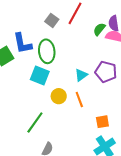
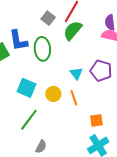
green semicircle: (99, 29) -> (73, 31), moved, size x1.5
cyan square: (40, 75) -> (27, 88), moved
cyan triangle: (81, 75) -> (76, 73), turned -32

